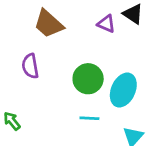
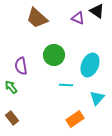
purple semicircle: (30, 66) -> (21, 66), moved
green circle: (88, 79) -> (54, 55), moved

